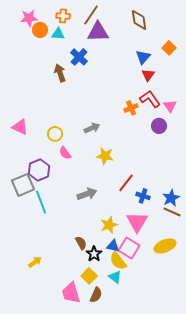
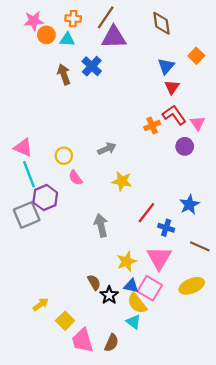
brown arrow: (60, 73) -> (64, 74), moved
gray arrow: (87, 194) -> (101, 225), turned -84
blue star: (171, 198) -> (189, 205), moved
cyan line: (41, 202) -> (29, 174), moved
yellow square: (89, 276) -> (65, 321), moved

